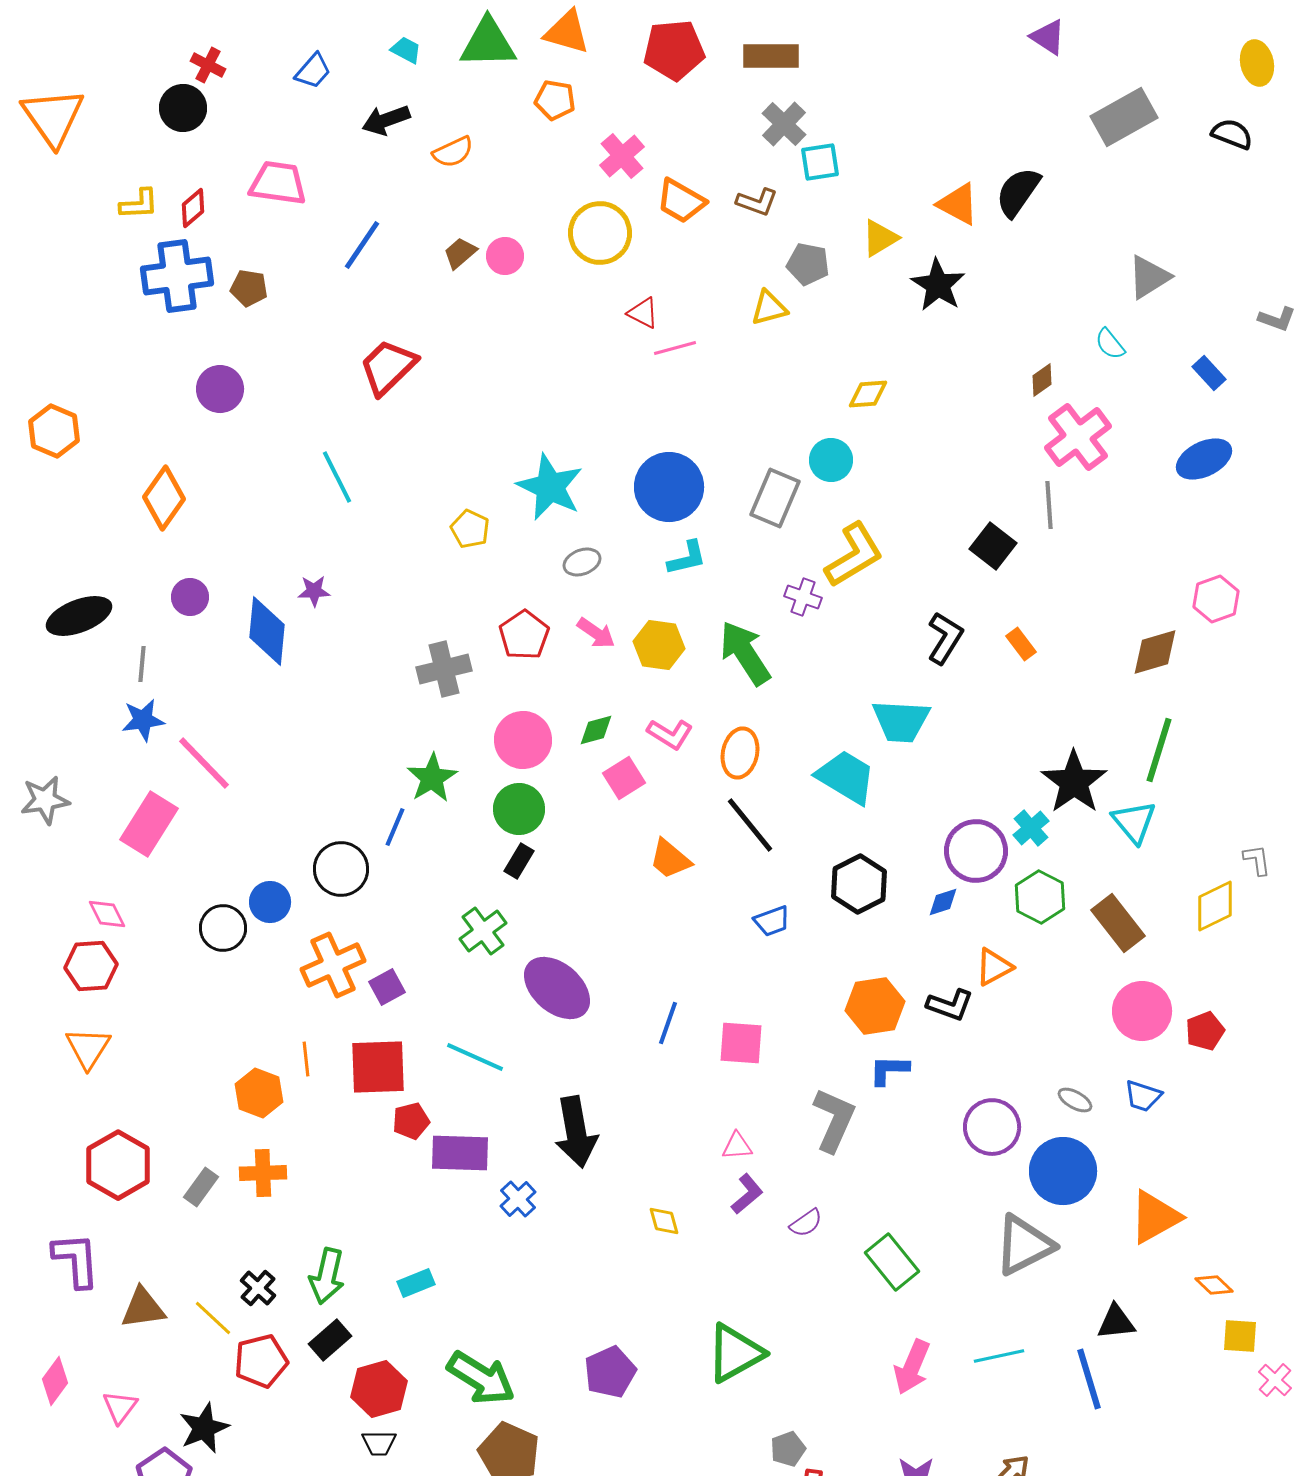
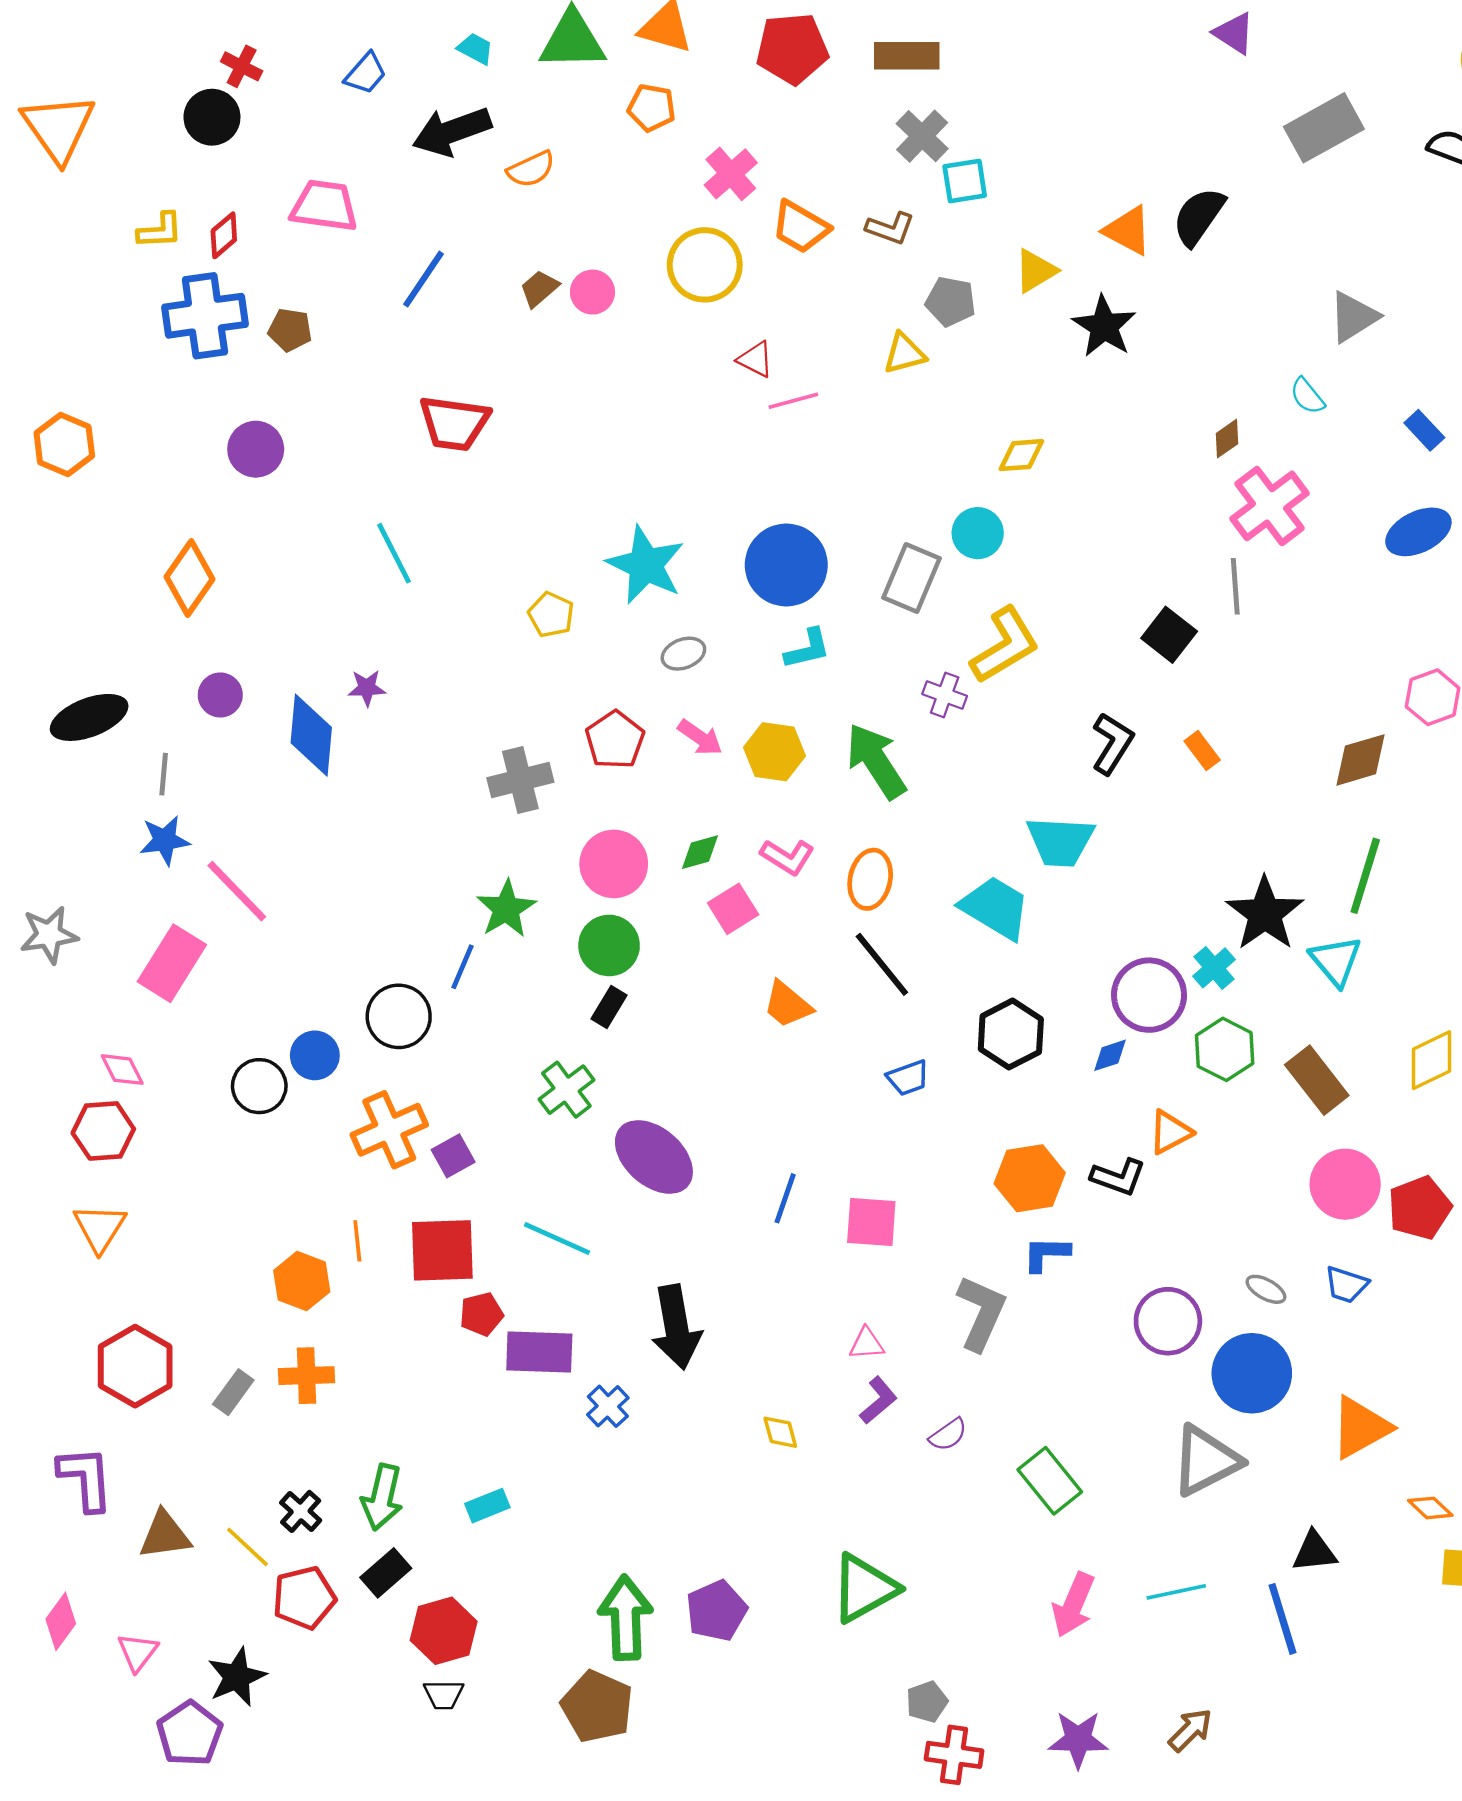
black arrow: (386, 120) -> (452, 131), size x1.4
red trapezoid: (388, 367) -> (454, 423), turned -128
orange hexagon: (54, 431) -> (64, 444), moved
red pentagon: (1205, 1031) -> (1420, 1208), size x1.4
green arrow: (481, 1378) -> (626, 1618), moved, turned -124

